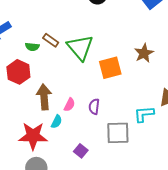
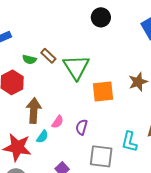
cyan L-shape: (144, 114) -> (129, 142), turned -80

